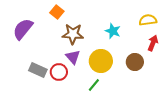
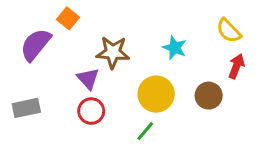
orange square: (57, 12) -> (68, 18), moved
yellow semicircle: (148, 20) -> (229, 31), turned -126
purple triangle: (73, 57) -> (88, 79), moved
gray rectangle: (38, 70) -> (26, 108), moved, turned -36

